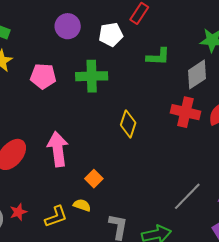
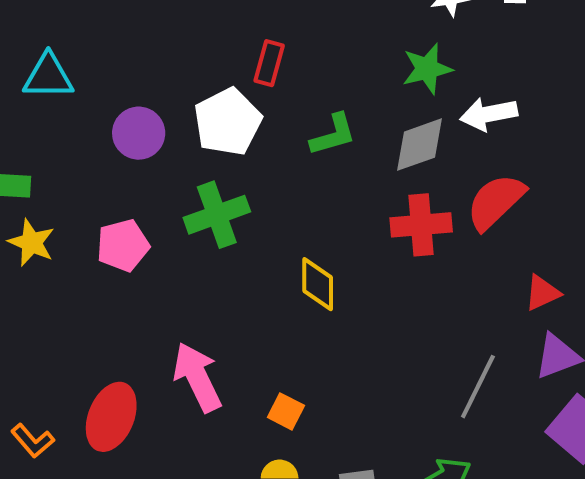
white pentagon: (111, 35) -> (228, 122), size x1.4
gray diamond: (197, 74) -> (420, 145), turned 32

